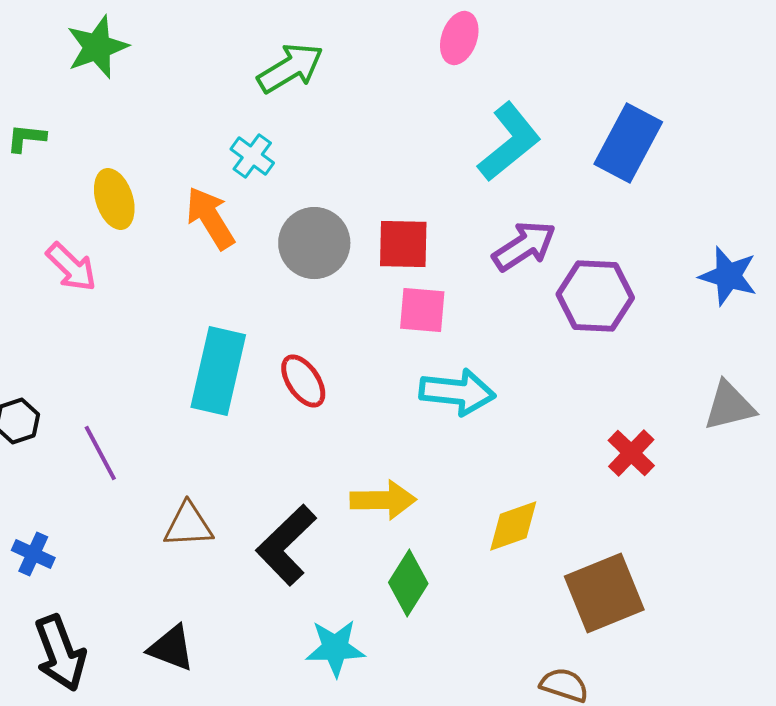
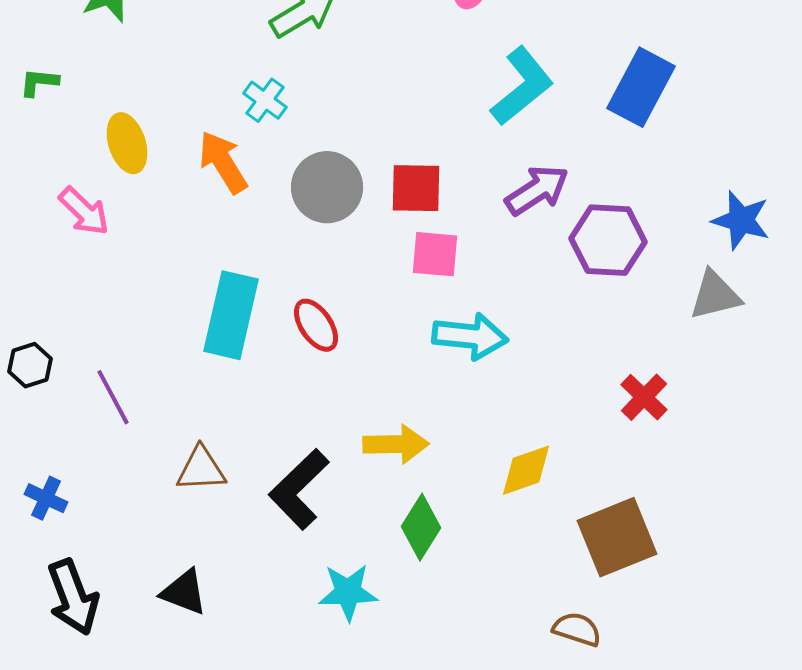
gray triangle: (729, 406) -> (715, 295), moved

